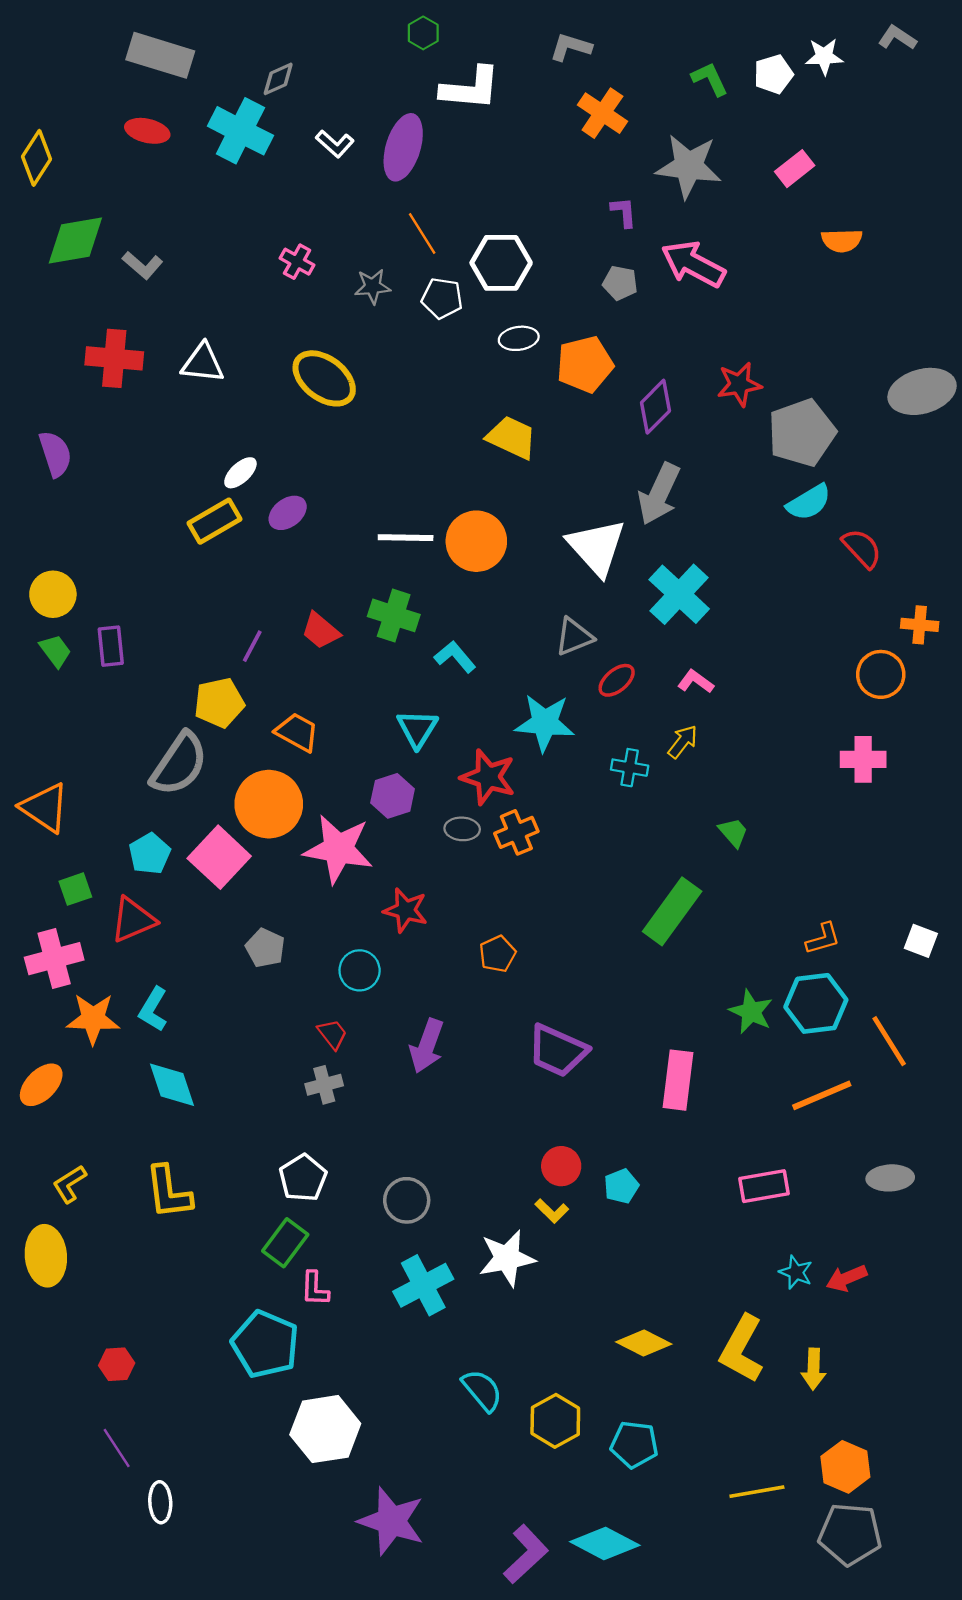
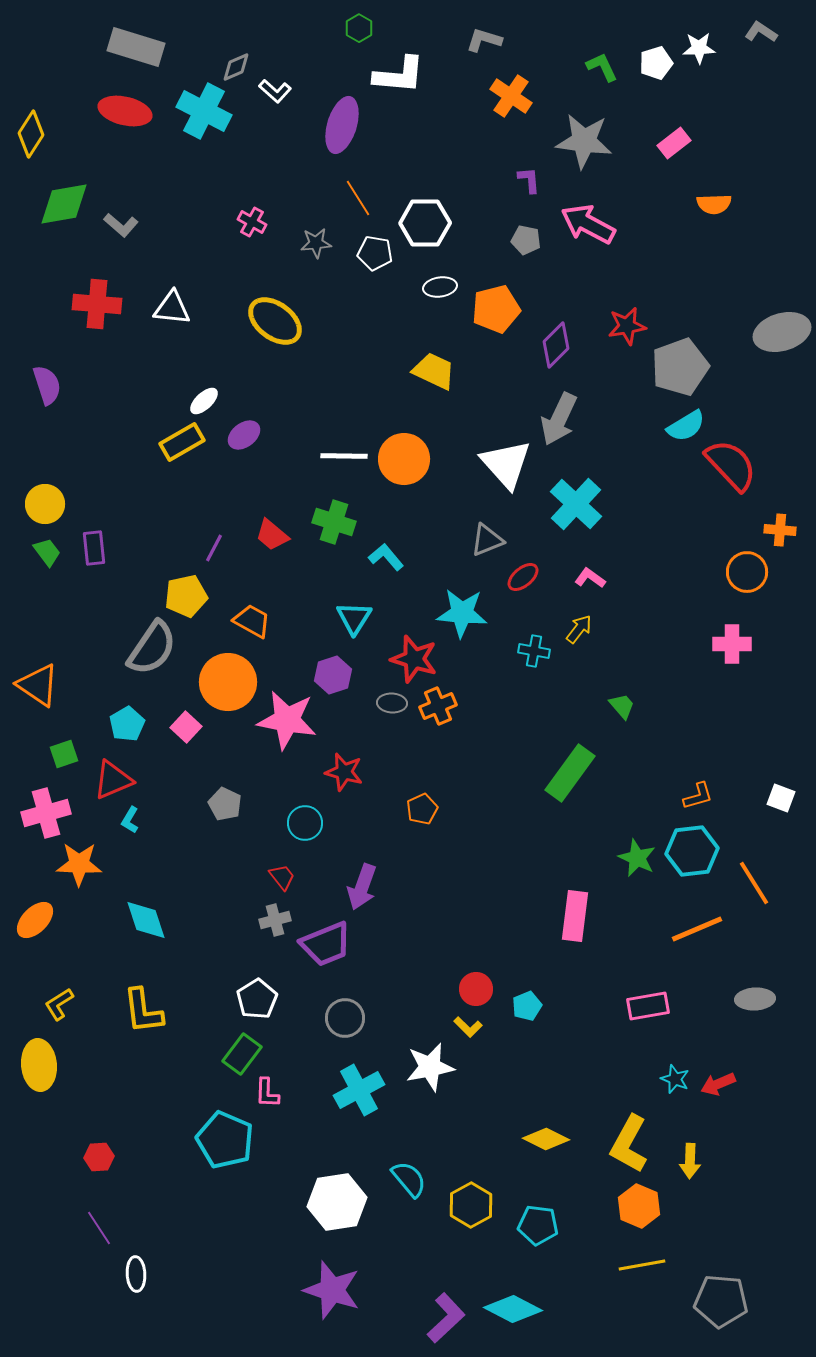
red ellipse: (147, 131) -> (125, 111), size x1.4
white L-shape: (335, 144) -> (275, 91), moved
red semicircle: (862, 548) -> (731, 465), size x1.5
pink square: (219, 857) -> (186, 727), size x0.6
cyan L-shape: (153, 1009) -> (130, 820), moved, size x0.7
purple trapezoid: (558, 1051) -> (326, 944), moved, turned -46
white hexagon: (325, 1429) -> (337, 1202), moved
orange hexagon: (845, 1467) -> (639, 1206), moved

